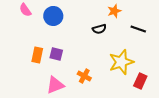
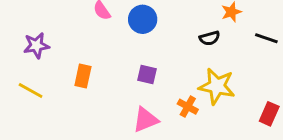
orange rectangle: (37, 55) -> (83, 76), moved
yellow star: (121, 62) -> (217, 86), moved, turned 30

